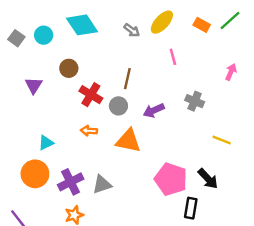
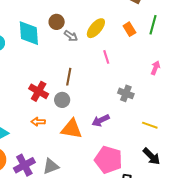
green line: (230, 21) -> (153, 25), turned -30
cyan diamond: (82, 25) -> (29, 33), turned 32
orange rectangle: (202, 25) -> (129, 29), turned 32
brown circle: (69, 68) -> (57, 22), moved
purple arrow: (154, 110) -> (101, 120), moved
black arrow: (208, 179) -> (151, 156), moved

